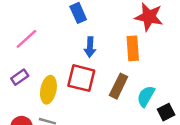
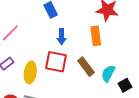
brown rectangle: (119, 86) -> (86, 67), turned -60

